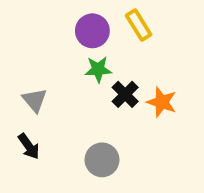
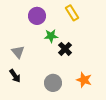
purple circle: (92, 31) -> (37, 16), moved
orange star: (162, 102) -> (84, 80), moved

